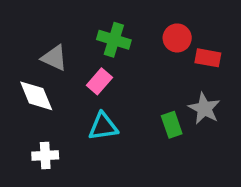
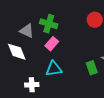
green cross: (114, 40) -> (49, 24), moved
white cross: (45, 155) -> (32, 85), moved

